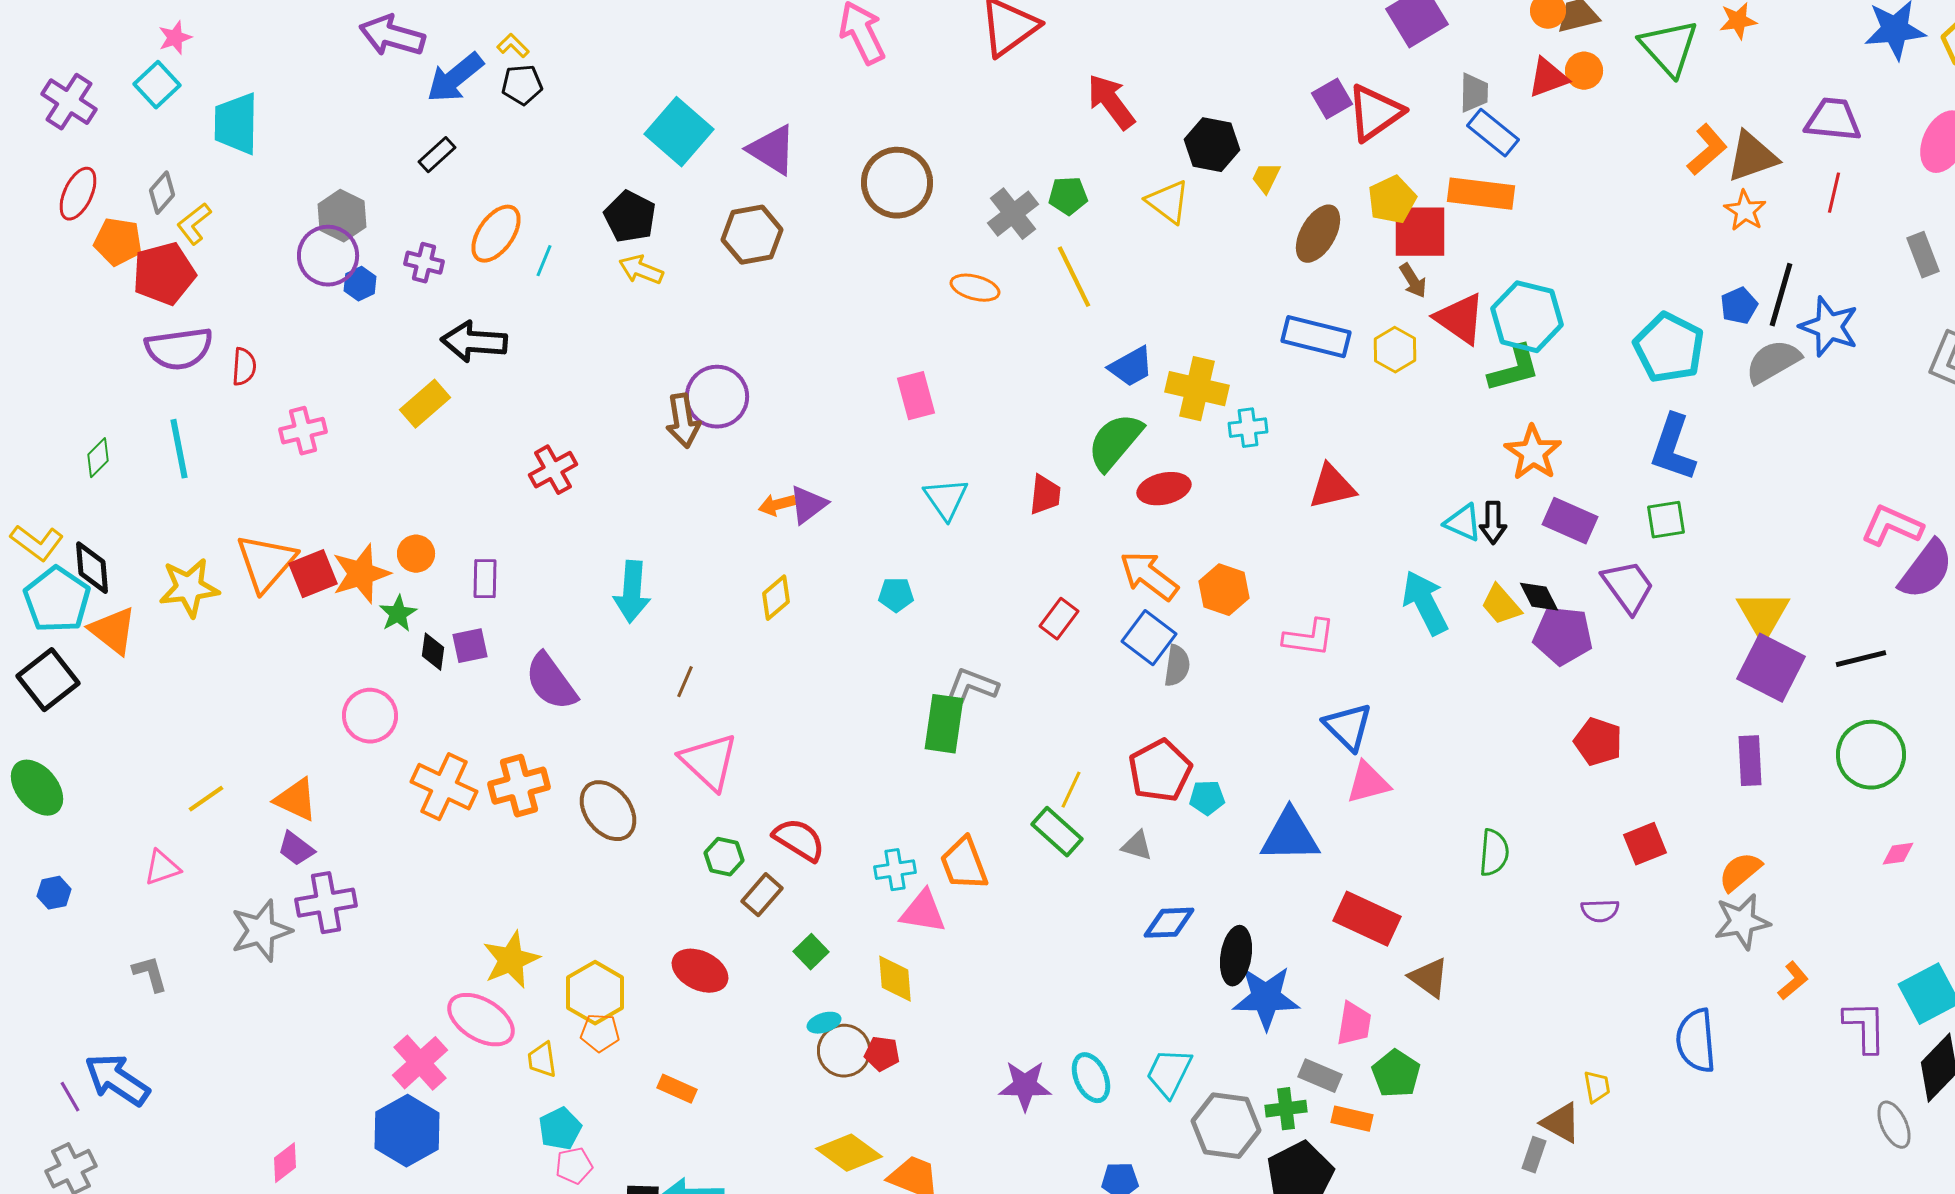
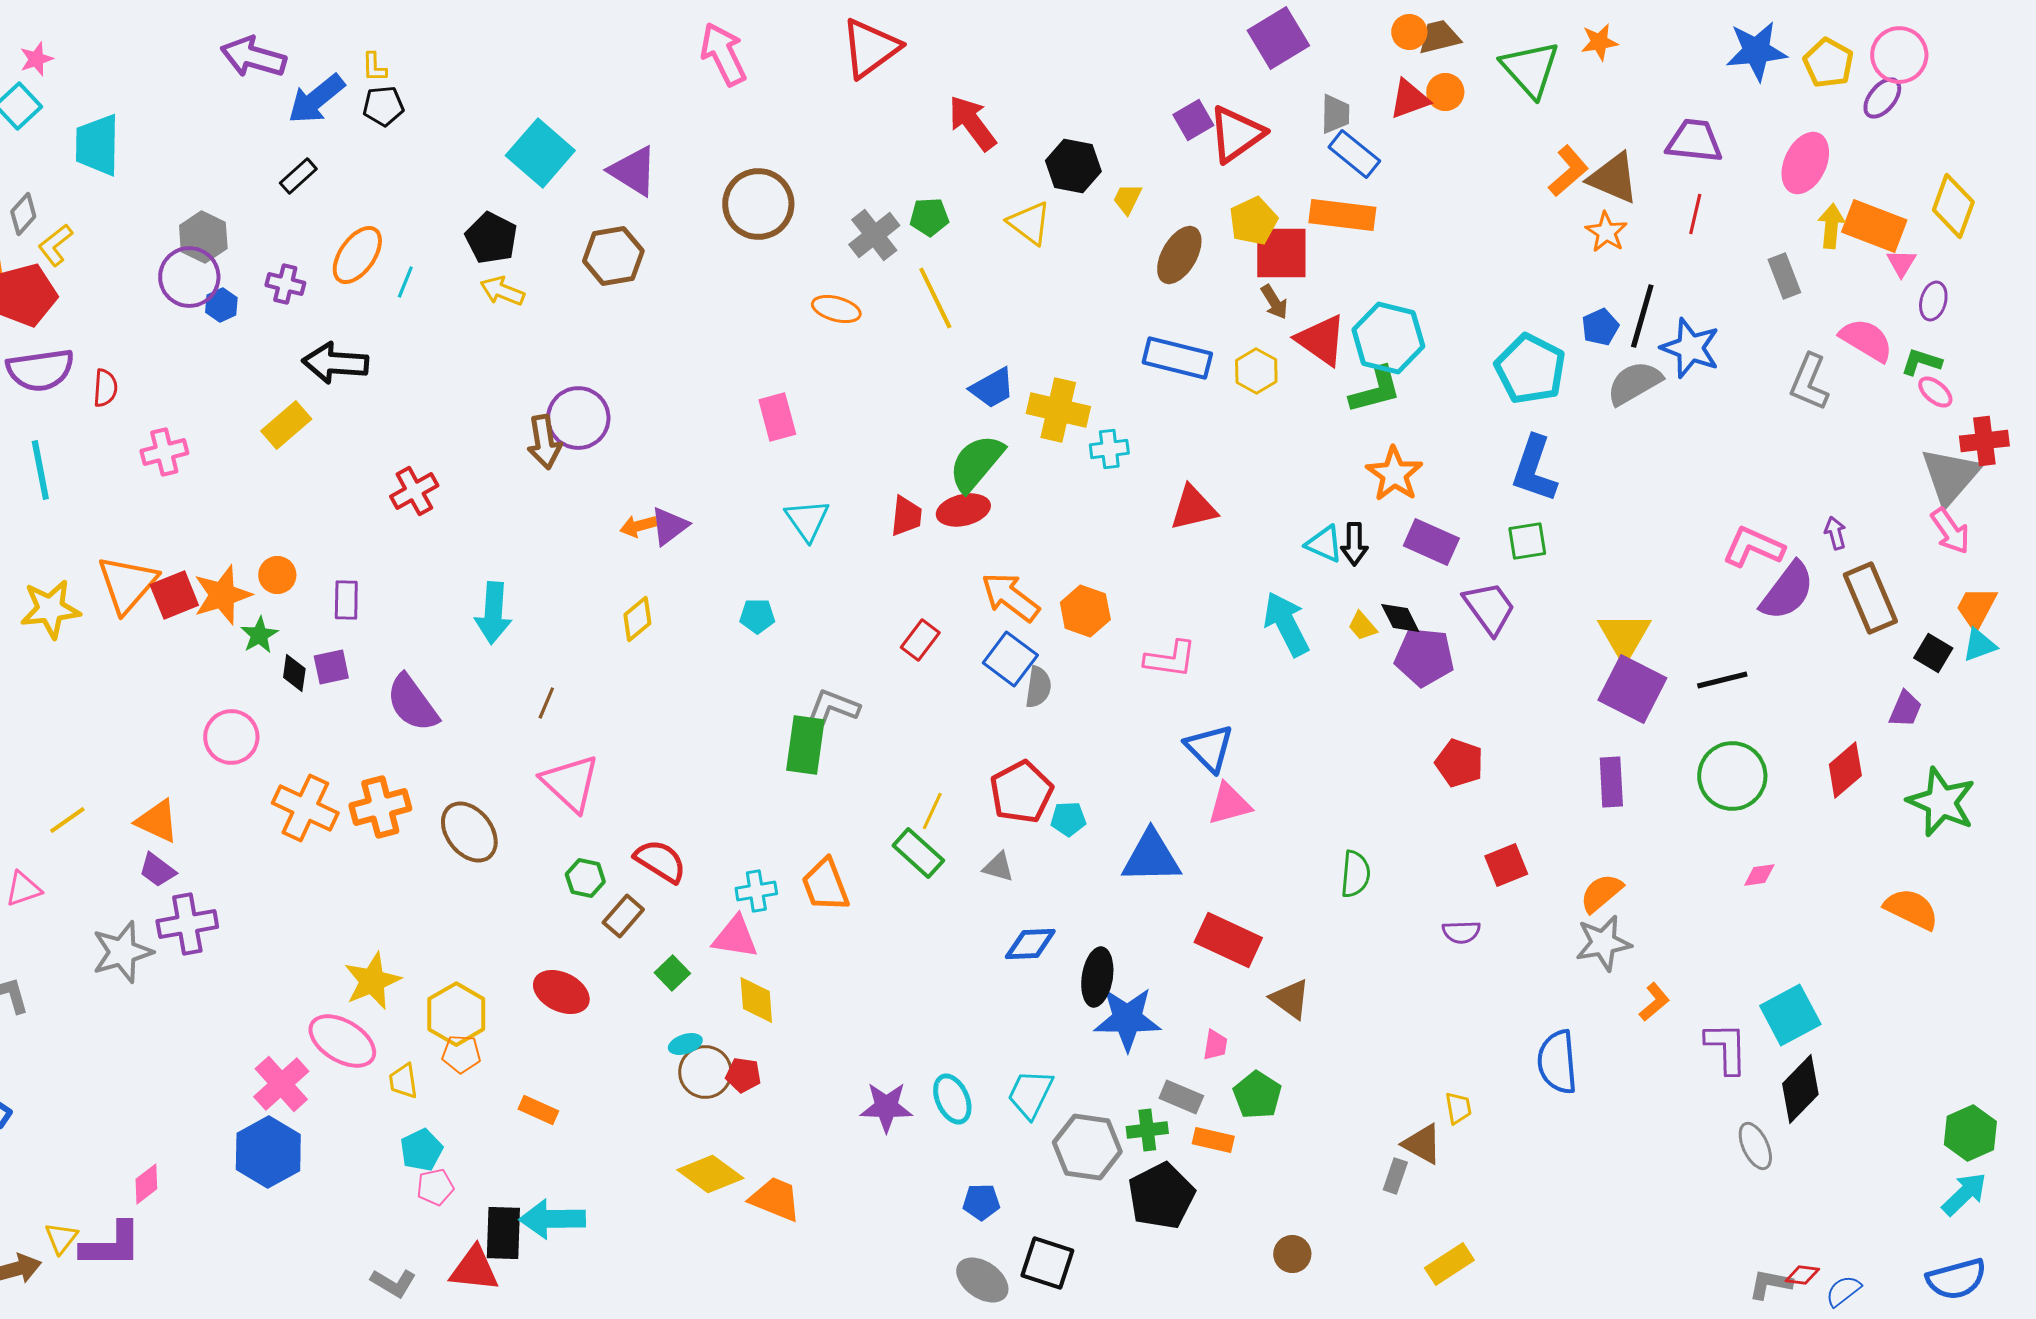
yellow L-shape: (513, 46) -> (374, 67), turned -136
brown triangle: (1752, 157) -> (1613, 178), turned 42
red ellipse: (1164, 489) -> (963, 510), moved
yellow trapezoid: (1501, 605) -> (1362, 626), size x0.7
pink triangle: (923, 912) -> (735, 937), moved
pink trapezoid: (1354, 1024) -> (1215, 1045), size x0.7

